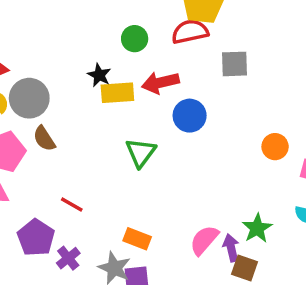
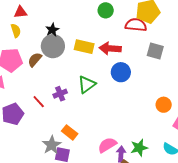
green circle: (135, 39) -> (106, 10), moved
black star: (99, 75) -> (52, 30), moved
gray circle: (29, 98) -> (53, 46), moved
brown semicircle: (44, 139) -> (35, 60), turned 56
purple cross: (68, 258) -> (60, 94), moved

